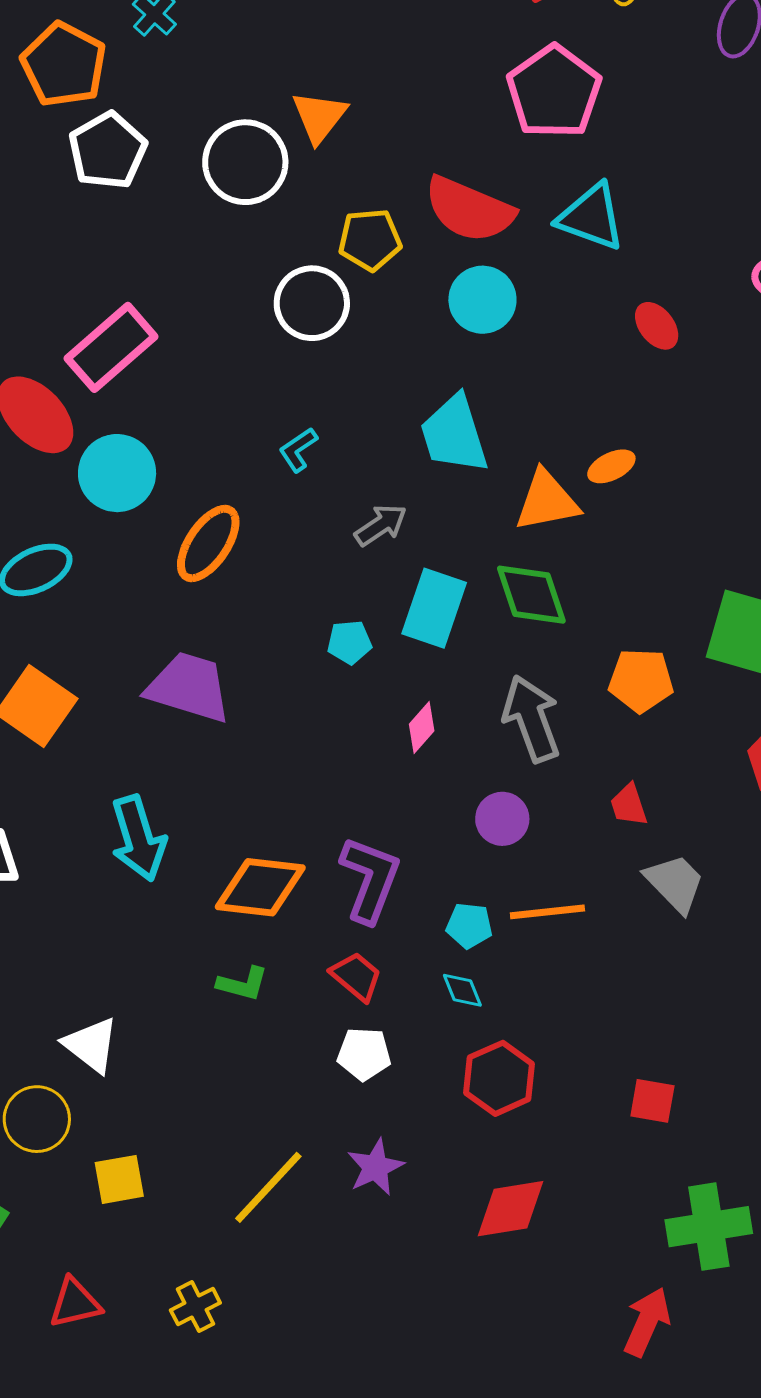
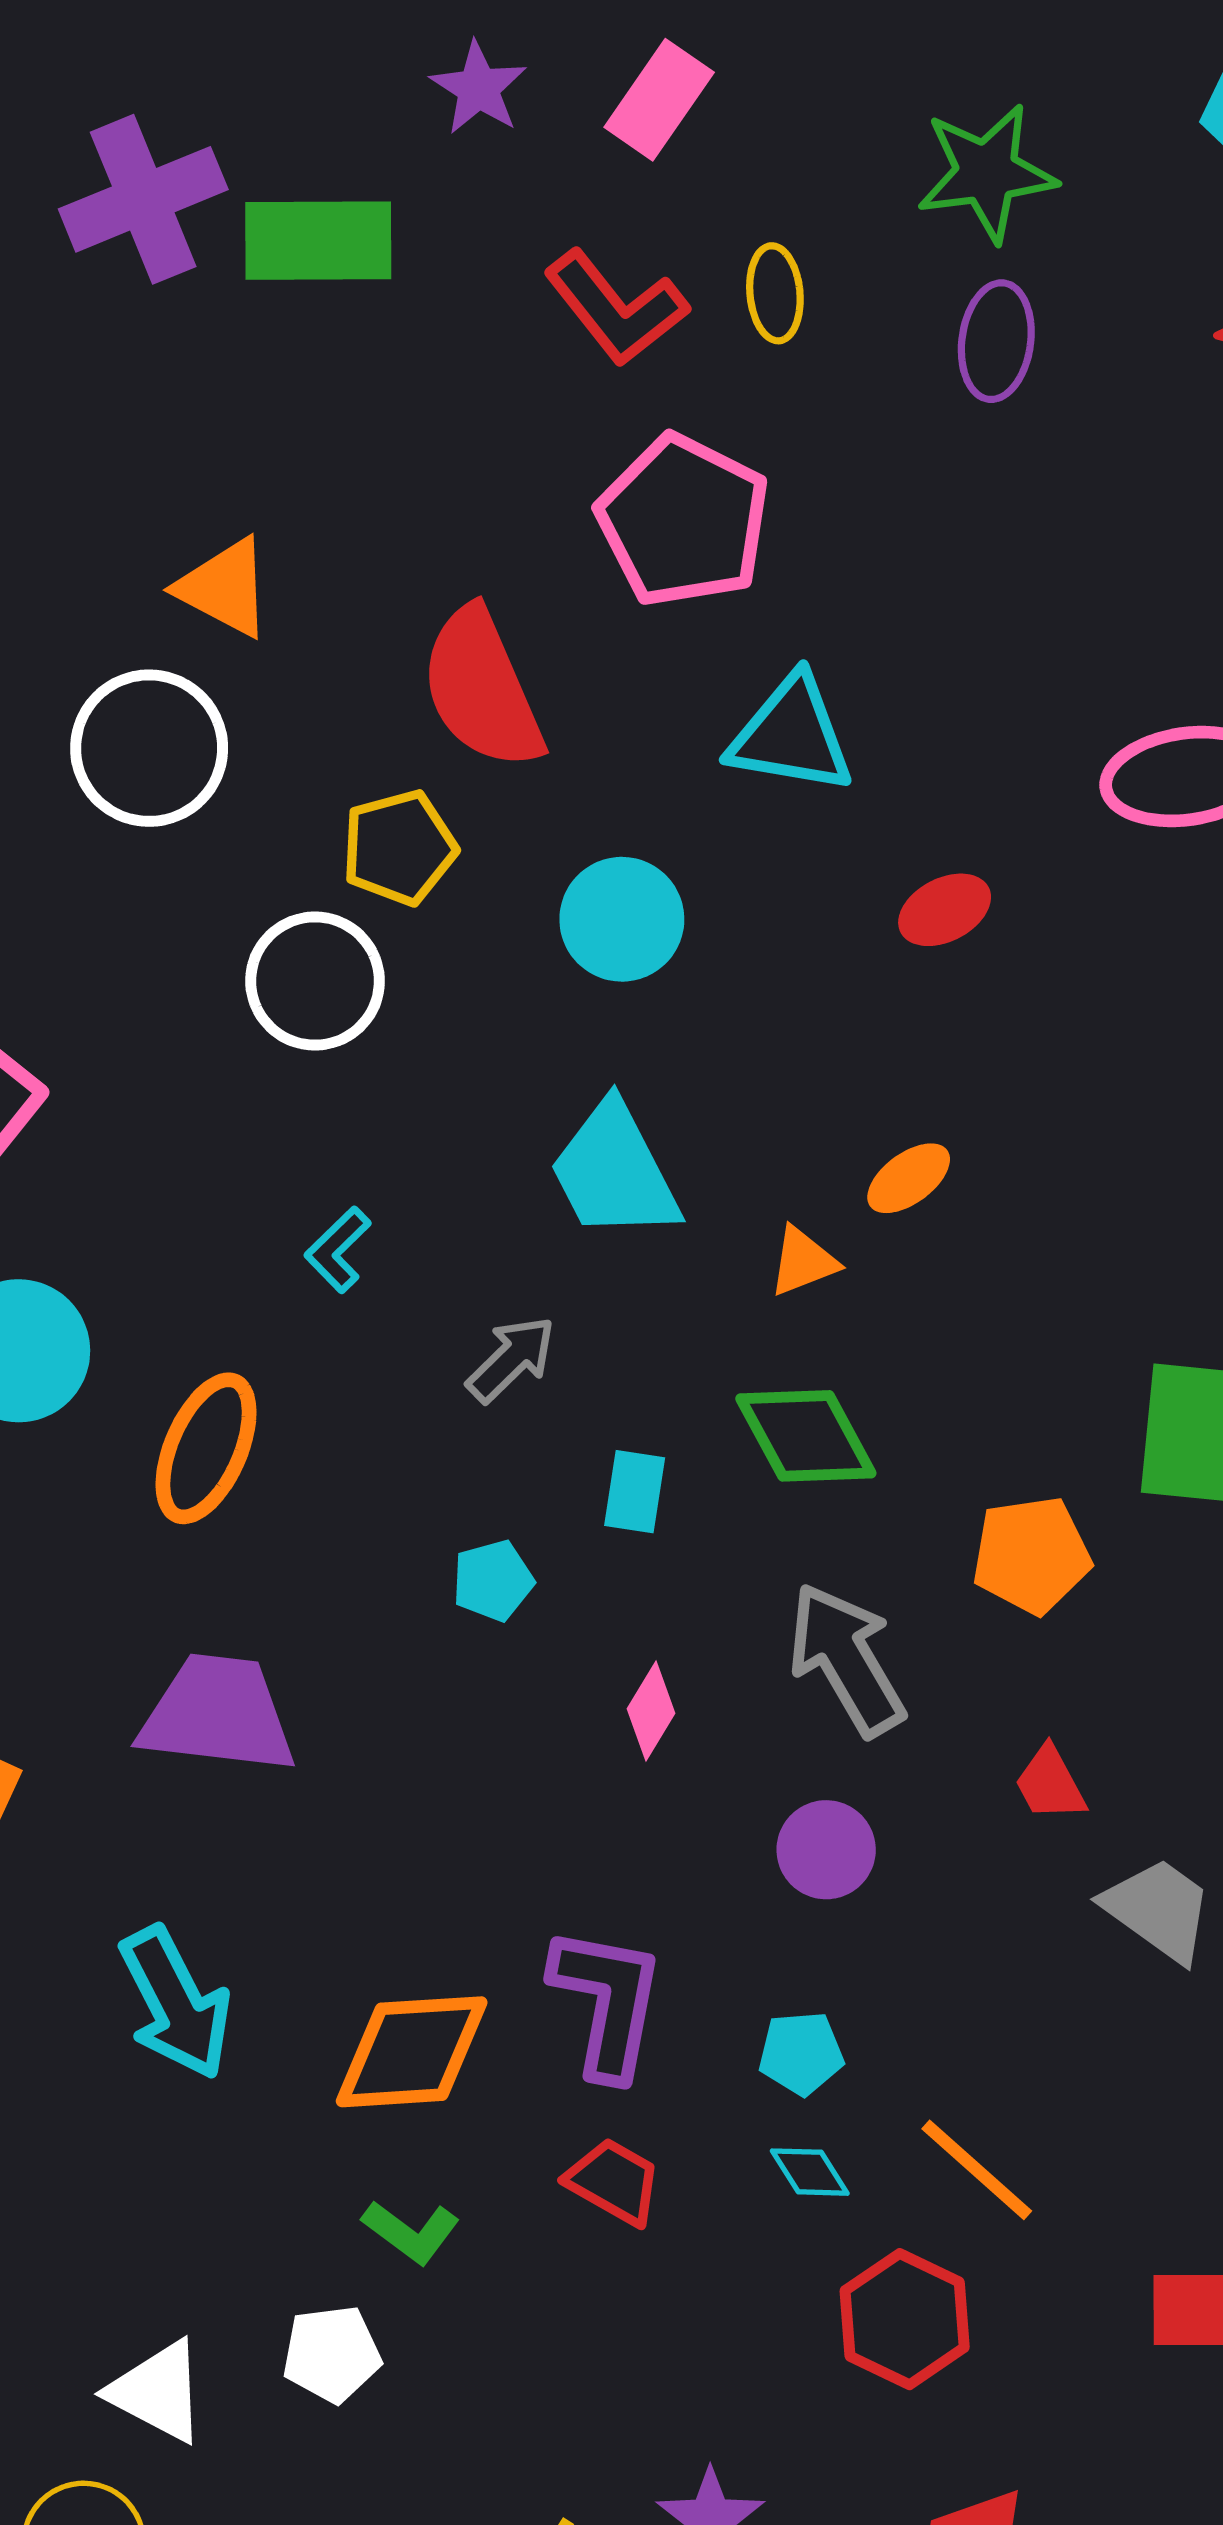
orange triangle: (319, 117) -> (224, 588), moved, turned -30
red semicircle: (469, 209) -> (482, 689), moved, turned 54
red ellipse: (657, 326) -> (945, 910), turned -69
orange triangle: (547, 501) -> (803, 1261), size x0.6
cyan rectangle: (434, 608) -> (635, 1492), size x0.6
orange line: (547, 912) -> (977, 2170), moved, turned 58
green L-shape: (243, 984) -> (411, 2232), turned 32
white pentagon: (364, 1054) -> (332, 2354), moved

